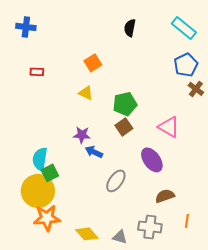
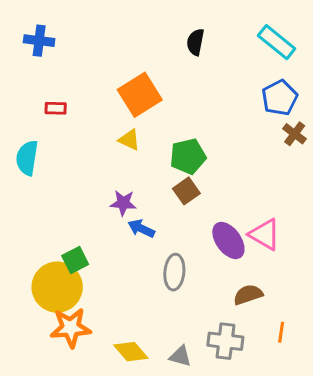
orange square: (93, 63) -> (140, 95), size x1.6
pink triangle: (169, 127) -> (265, 234), moved
cyan semicircle: (40, 159) -> (27, 158), moved
gray ellipse: (116, 181) -> (174, 272), turned -30

